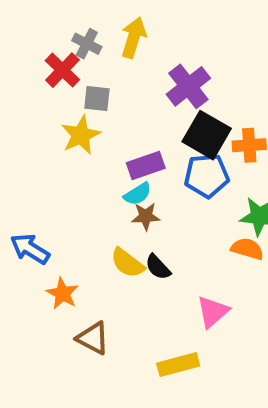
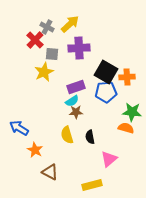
yellow arrow: (134, 38) -> (70, 24), turned 30
purple cross: (188, 86) -> (79, 48), moved, turned 35
yellow semicircle: (127, 263) -> (67, 135), turned 36
black semicircle: (158, 267) -> (90, 137), moved, turned 32

